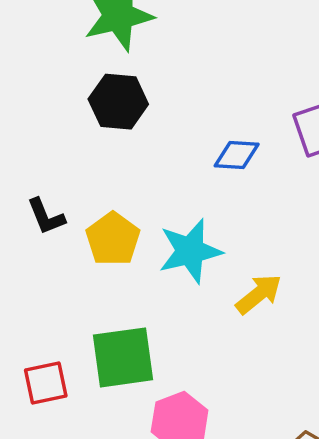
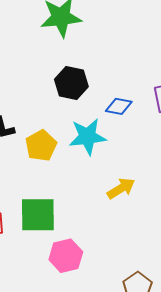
black hexagon: (118, 102) -> (71, 83), moved
cyan star: (190, 251) -> (88, 137), moved

